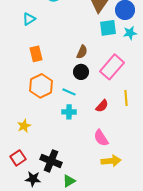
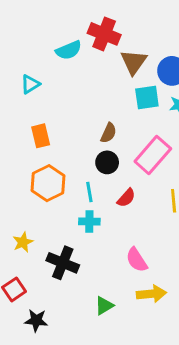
cyan line: (69, 92) -> (89, 192), turned 56
red semicircle: (102, 106) -> (126, 198), moved
black cross: (51, 161) -> (63, 263), moved
green triangle: (69, 181) -> (104, 306), moved

